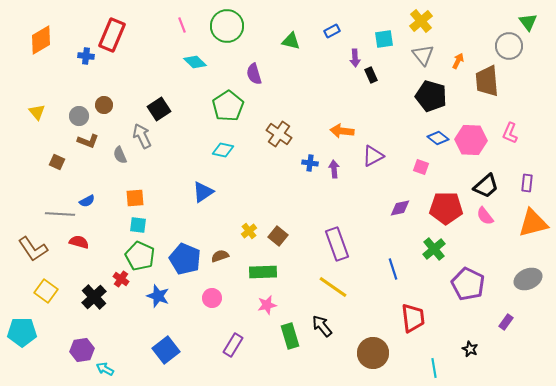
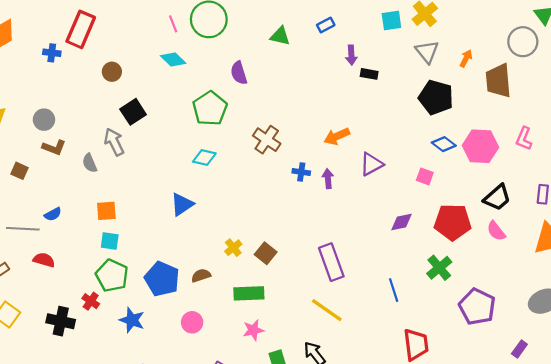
pink line: (182, 25) -> (173, 24), moved
cyan square: (384, 39) -> (391, 21), moved
black rectangle: (371, 75) -> (369, 74), turned -56
brown circle: (104, 105) -> (112, 72), moved
orange arrow: (342, 131) -> (337, 136), turned -30
black cross: (94, 297) -> (61, 321), turned -35

